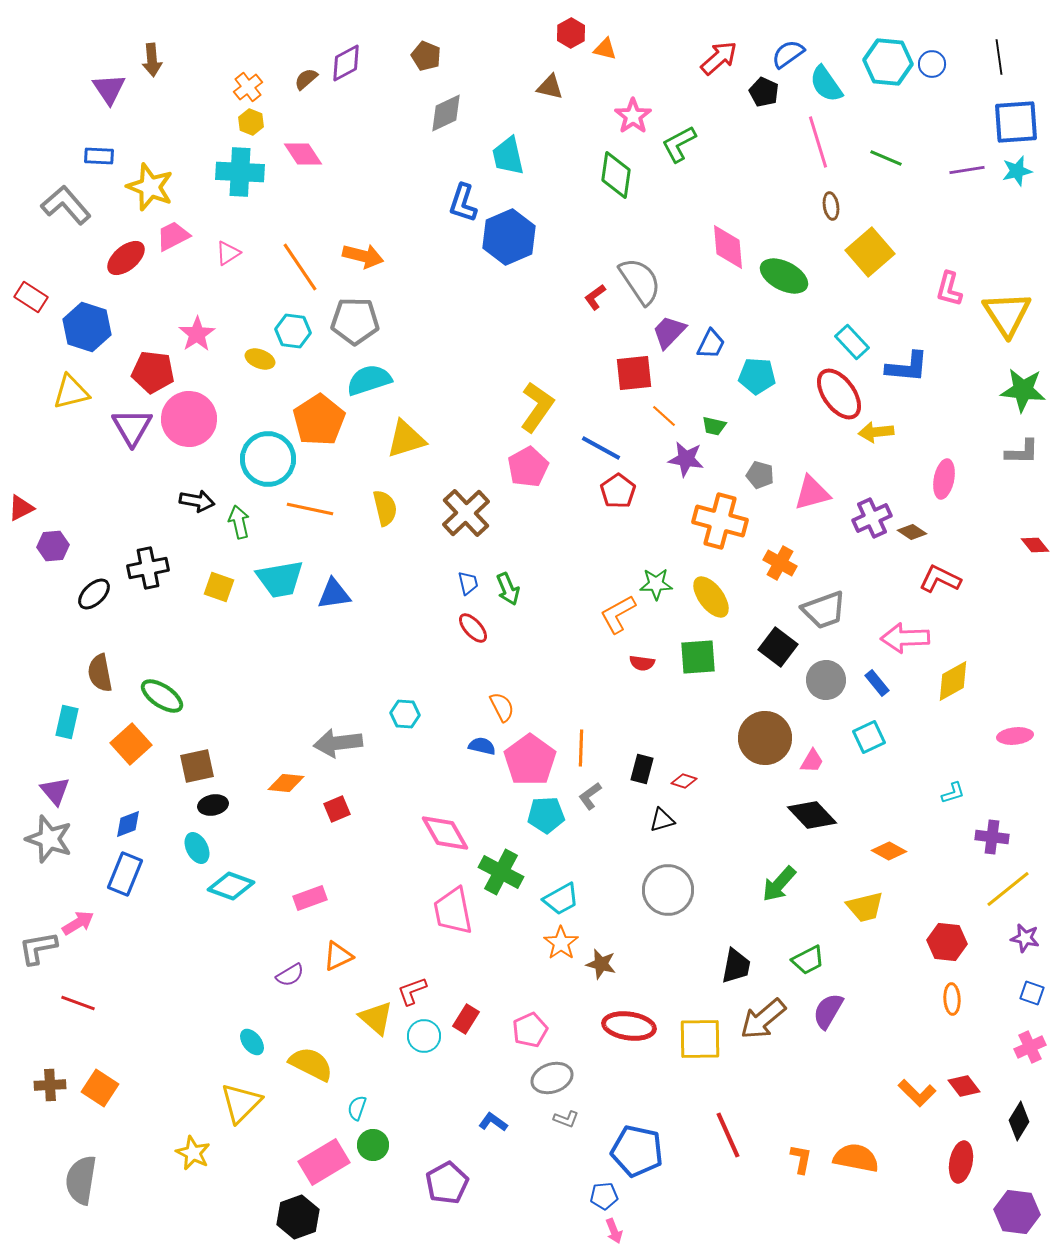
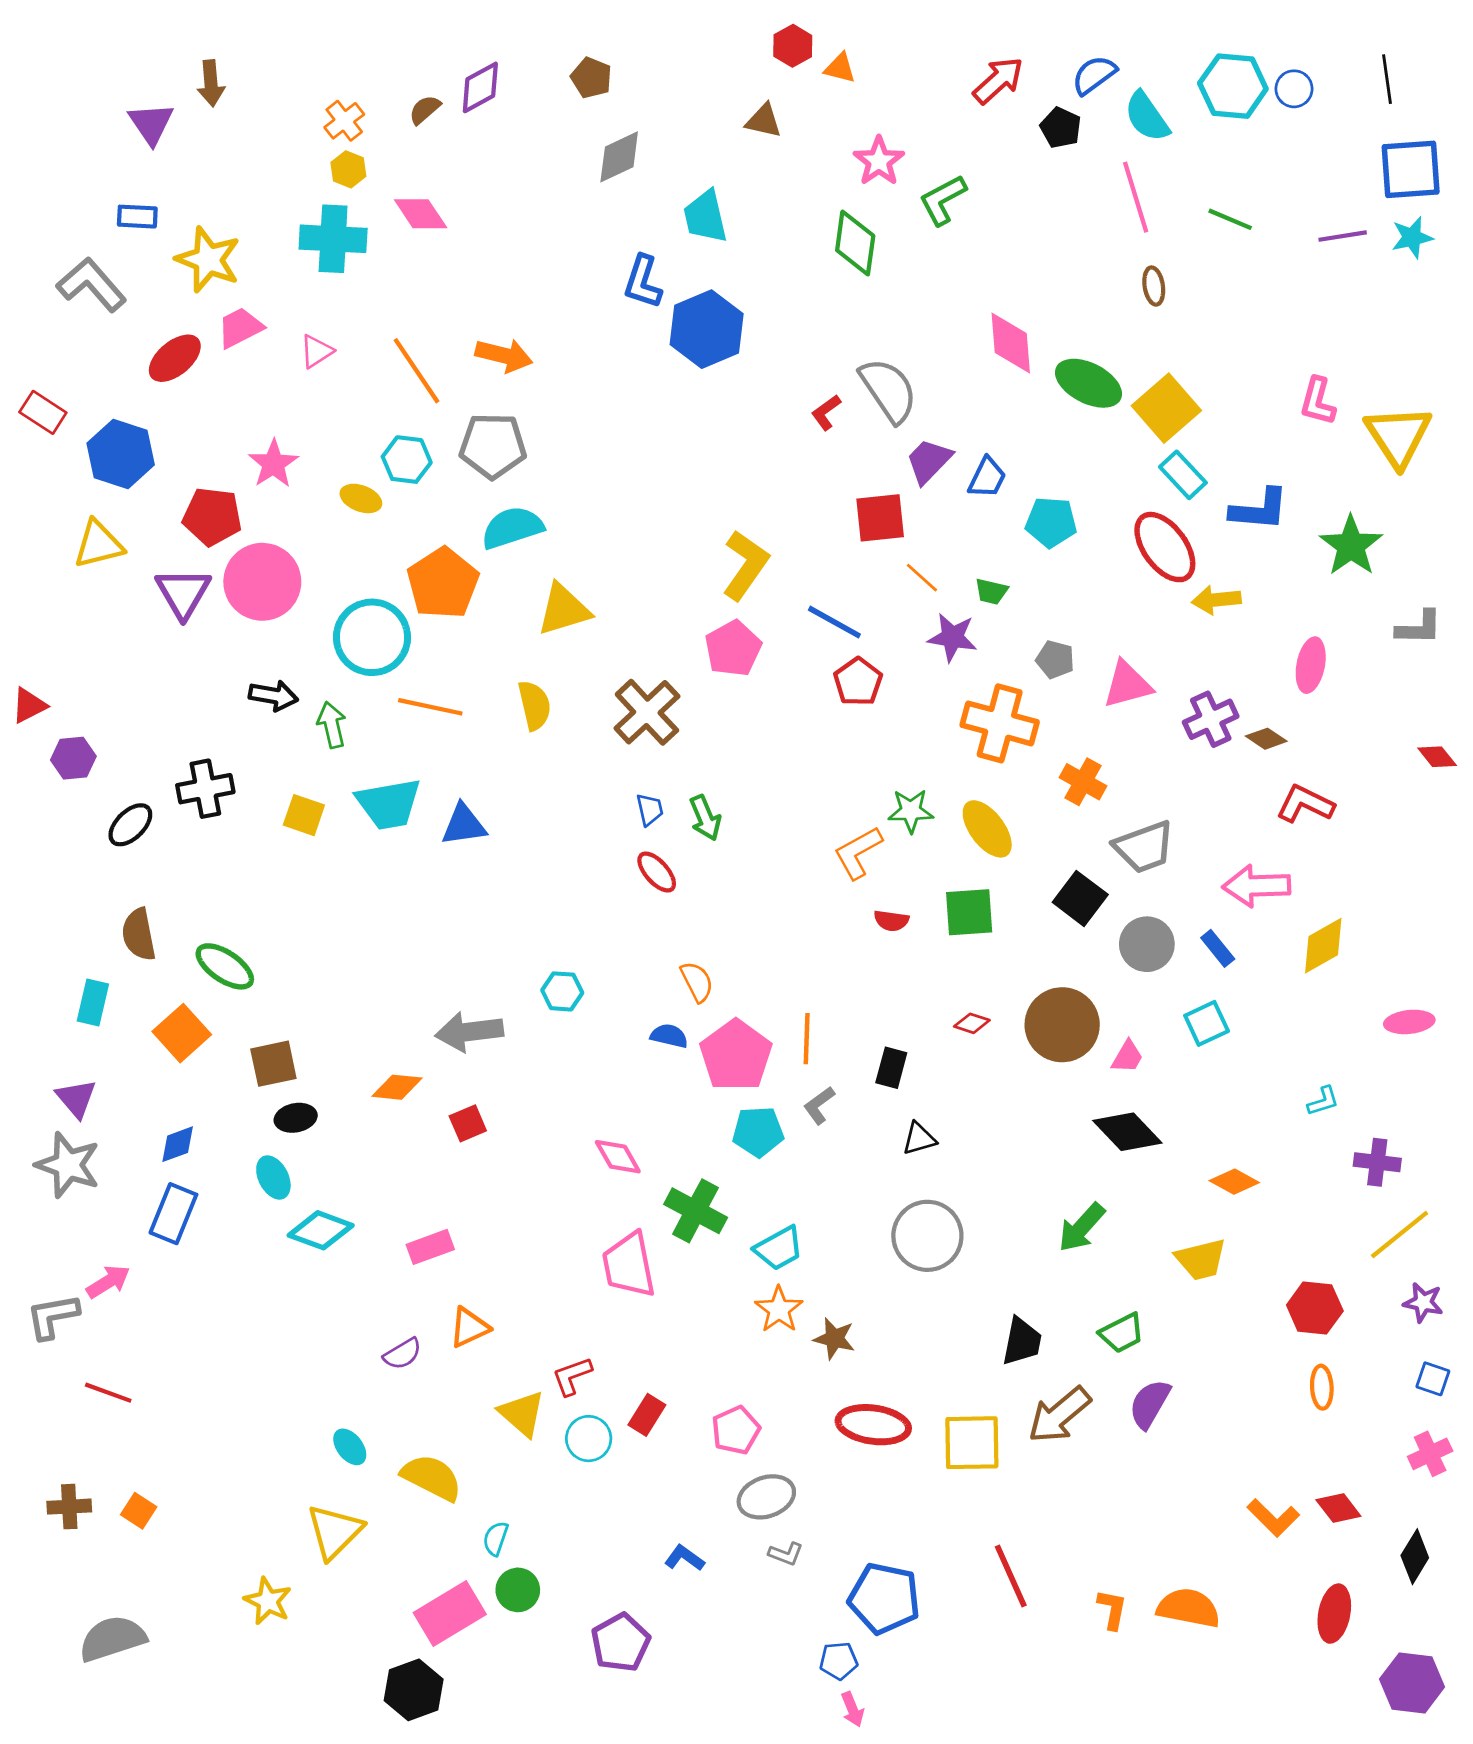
yellow square: (870, 252) -> (1166, 408), moved
green star: (1023, 390) -> (1351, 546), moved, turned 30
red diamond: (684, 781) -> (972, 1023), moved
pink diamond: (445, 833) -> (618, 1157), size x0.7
orange square: (100, 1088) -> (139, 1511), size x0.7
gray semicircle: (81, 1180) -> (112, 1639), turned 63

